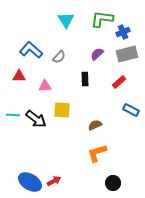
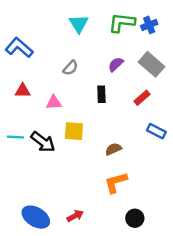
blue cross: (123, 32) -> (149, 25), moved
blue L-shape: (31, 50) -> (19, 48), moved
gray rectangle: (127, 54) -> (152, 64), turned 55
red arrow: (54, 181) -> (75, 216), moved

